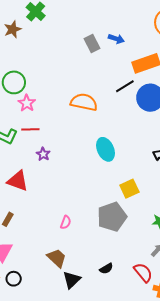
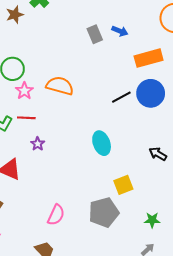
black line: (125, 86) -> (121, 97), moved
orange semicircle: (84, 102) -> (60, 86), moved
pink semicircle: (66, 222) -> (56, 215), size x1.5

